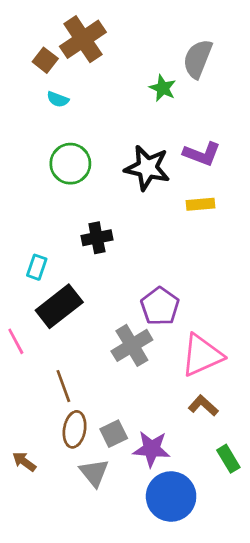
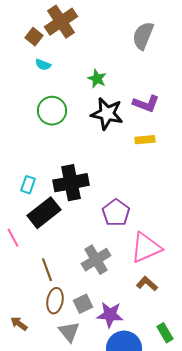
green star: (163, 88) -> (97, 79), moved
black cross: (97, 238) -> (71, 183), moved, size x1.6
gray cross: (132, 345) -> (96, 260), moved
green rectangle: (228, 459) -> (165, 333), moved

